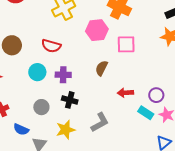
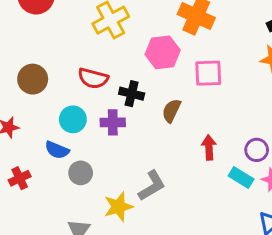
red arrow: (125, 93) -> (209, 147), turned 91
black cross: (70, 100) -> (132, 94), moved
gray L-shape: (100, 122) -> (152, 186), moved
blue semicircle: (21, 129) -> (57, 150), moved

